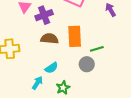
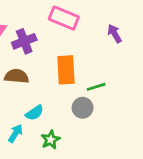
brown semicircle: (49, 39) -> (16, 76), moved

